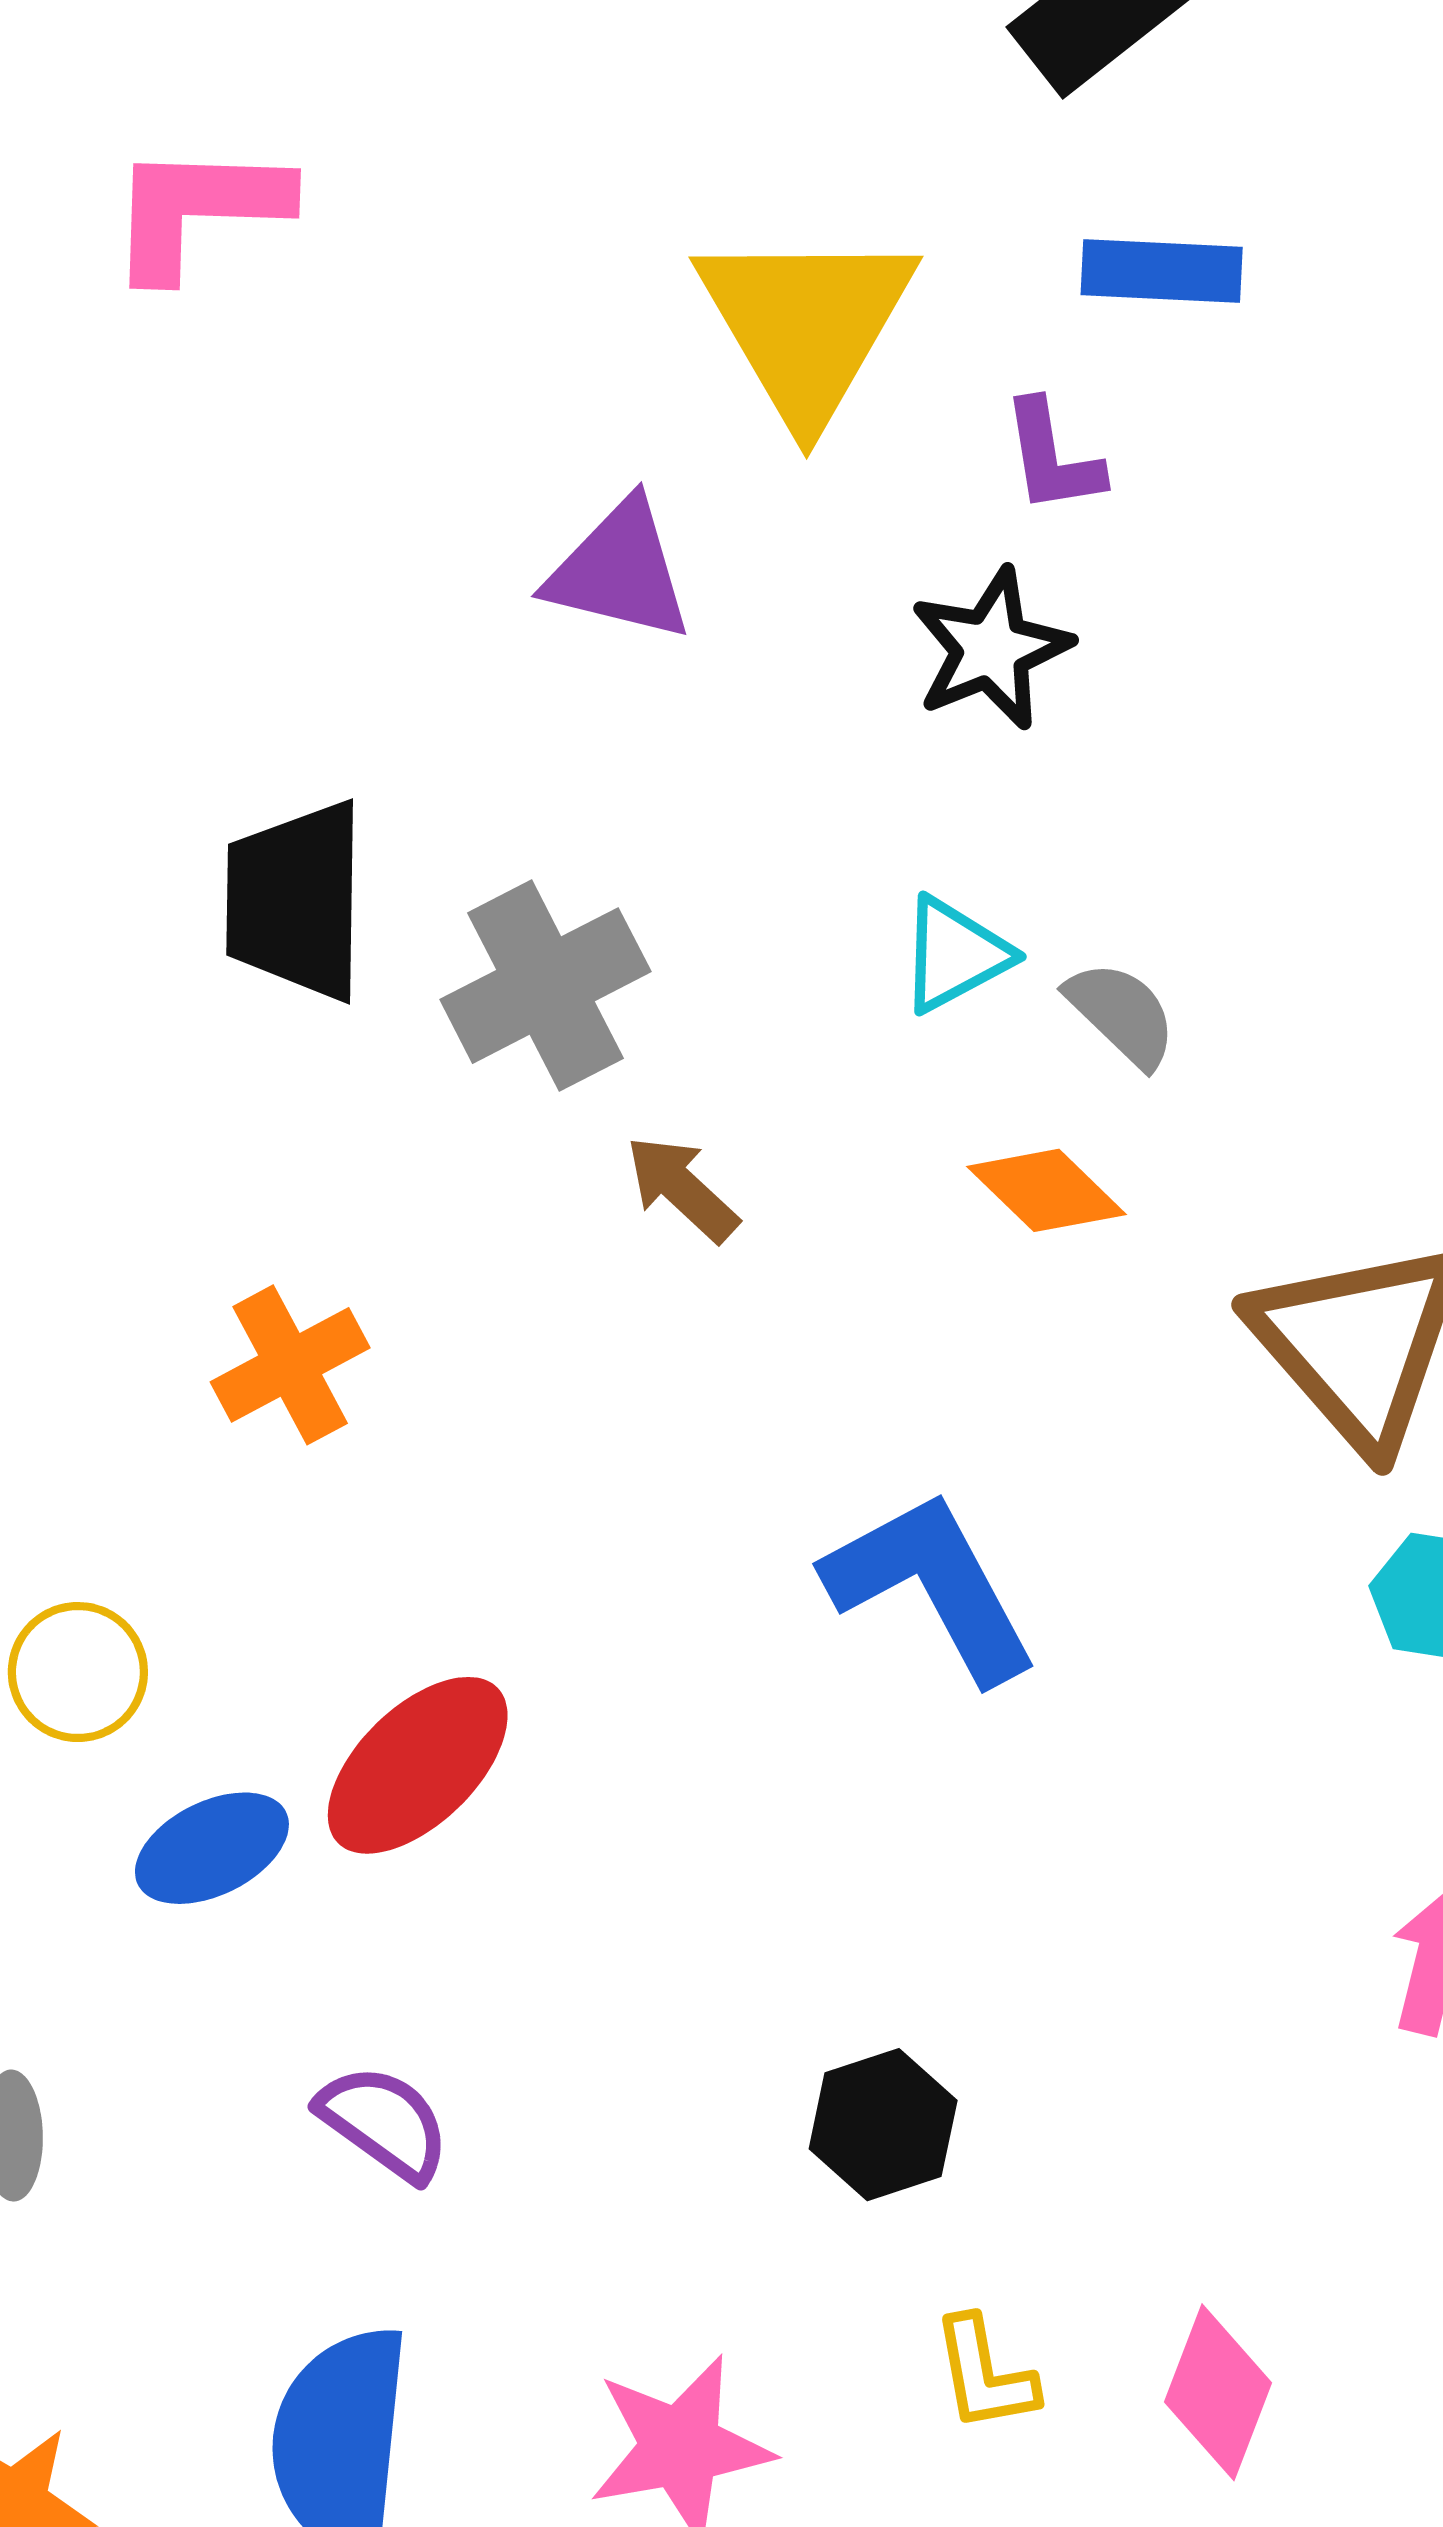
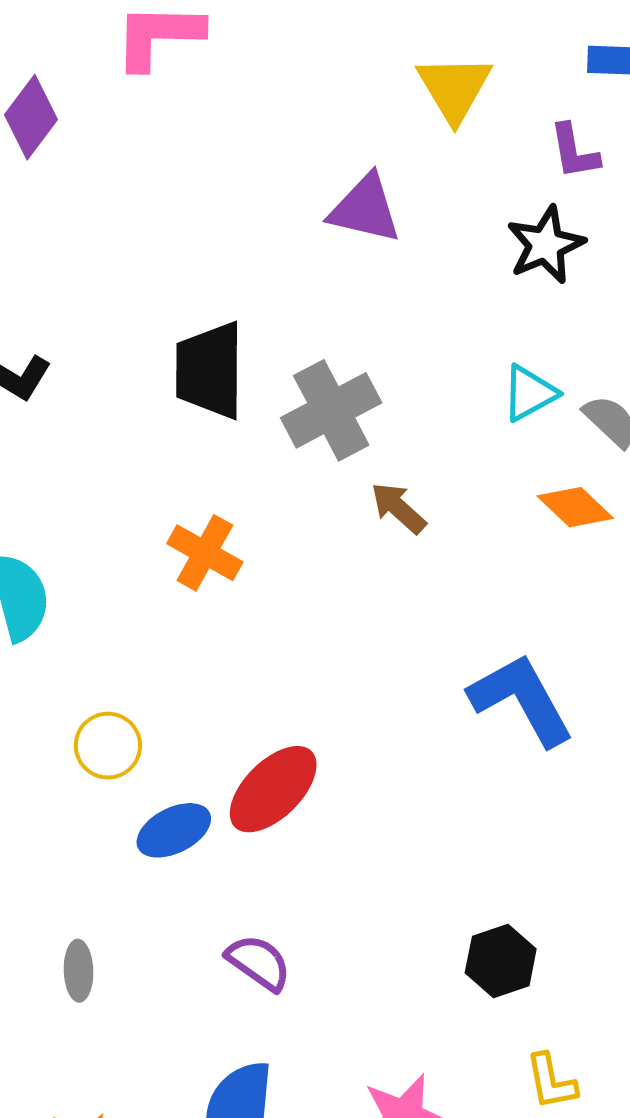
yellow triangle: (806, 324) -> (454, 88), size x0.7
orange cross: (290, 1365) -> (205, 553), moved, turned -32

